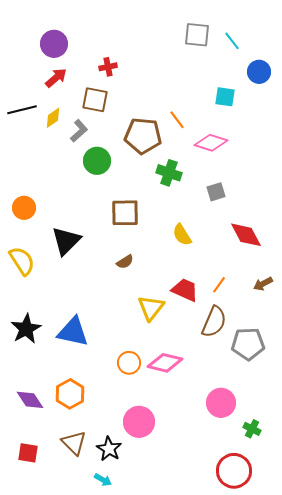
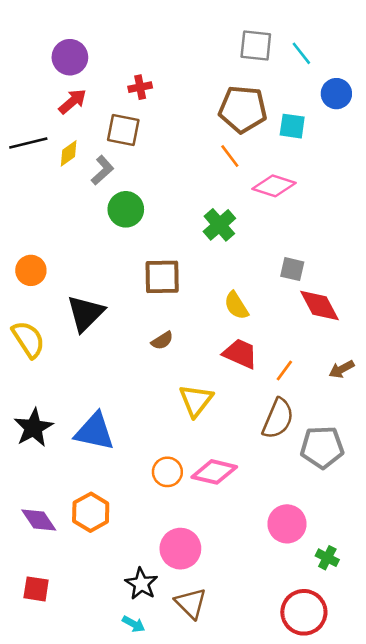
brown pentagon: (143, 136) -> (243, 109), moved
green cross: (169, 173) -> (219, 225), turned 30
gray square: (216, 192) -> (292, 269), moved, turned 30
red trapezoid: (185, 290) -> (240, 354), moved
brown triangle: (74, 443) -> (191, 603), moved

